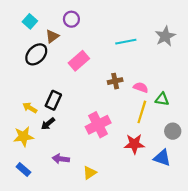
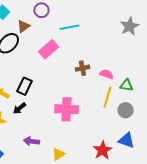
cyan line: (126, 42) -> (69, 27), moved
pink cross: (98, 125) -> (66, 109), turned 30
gray circle: (173, 131) -> (125, 110), moved
red star: (134, 144) -> (102, 150), moved, turned -30

